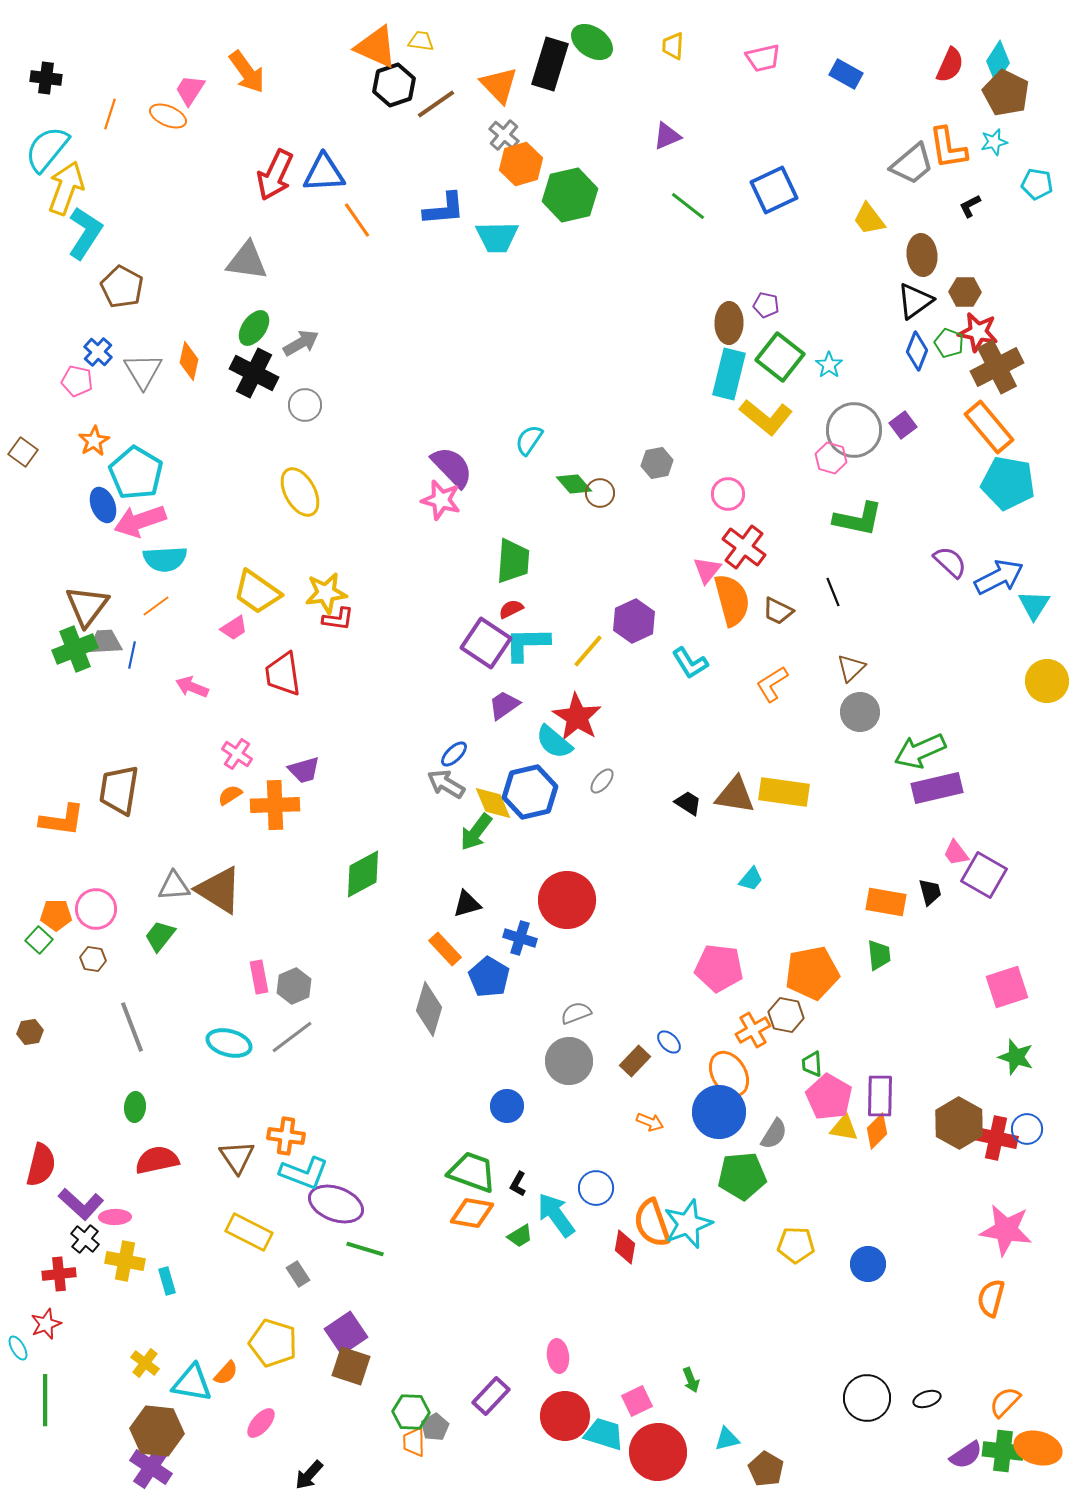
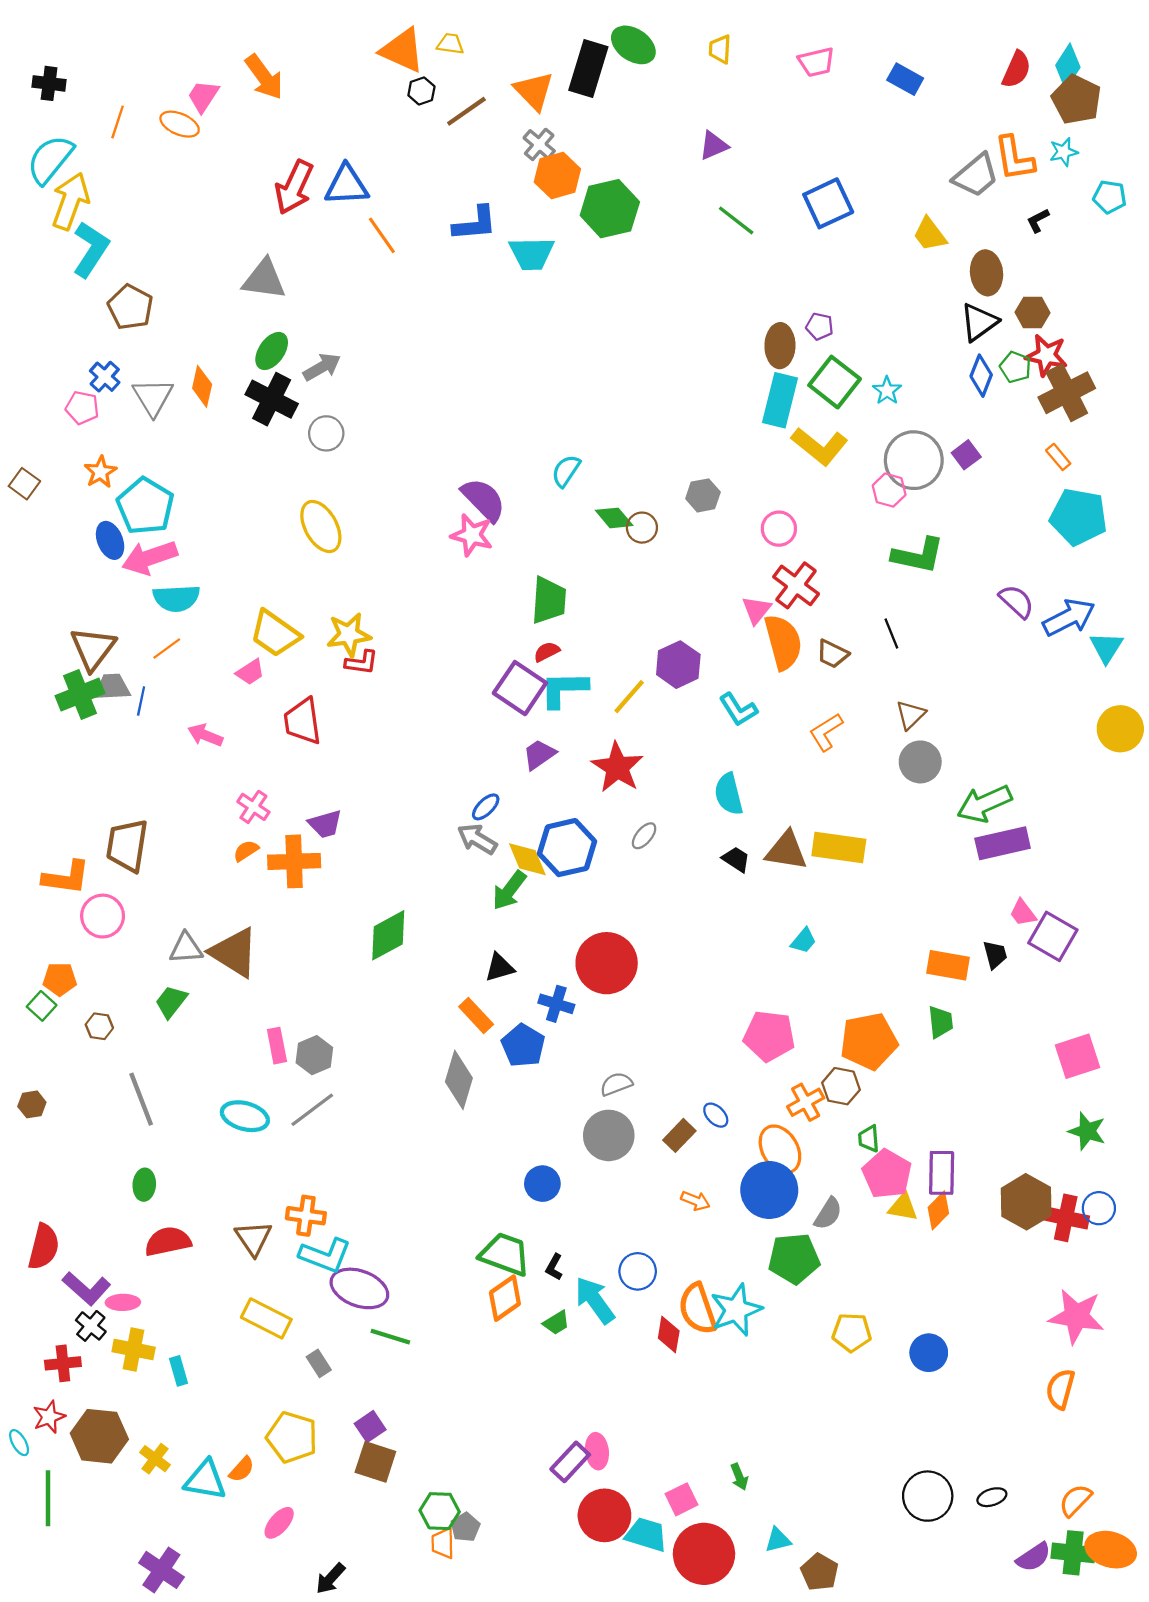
black hexagon: (394, 85) -> (421, 91), size x0.6
orange rectangle: (989, 427) -> (1058, 457), size x0.5
cyan semicircle: (554, 742) -> (729, 794), moved, turned 36
pink circle: (96, 909) -> (103, 916), moved
orange diamond: (472, 1213) -> (505, 1298), turned -45
purple square: (346, 1333) -> (370, 1427), size x0.7
purple rectangle: (491, 1396) -> (570, 1462), moved
brown hexagon: (157, 1431) -> (99, 1436), moved

